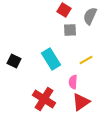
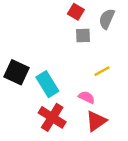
cyan rectangle: (51, 59) -> (47, 84), moved
black square: (14, 61) -> (17, 72), size x1.5
pink semicircle: (73, 82) -> (87, 97), turned 112

